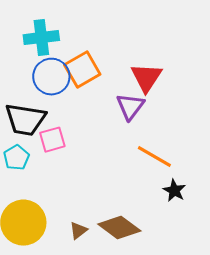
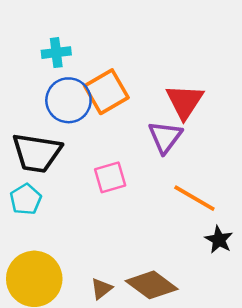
cyan cross: (41, 38) -> (56, 53), size x0.7
pink square: (52, 140) -> (110, 177), moved

